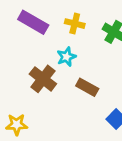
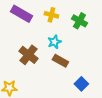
cyan star: (66, 57) -> (54, 42), moved

